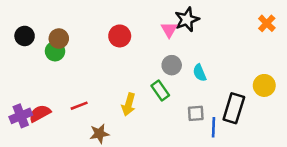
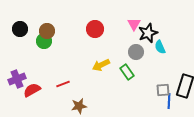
black star: (187, 19) -> (148, 33), moved
cyan semicircle: (200, 73) -> (160, 47), moved
yellow arrow: (129, 104) -> (101, 65), moved, turned 48
gray square: (196, 113) -> (163, 90), moved
purple cross: (21, 116) -> (17, 79), moved

